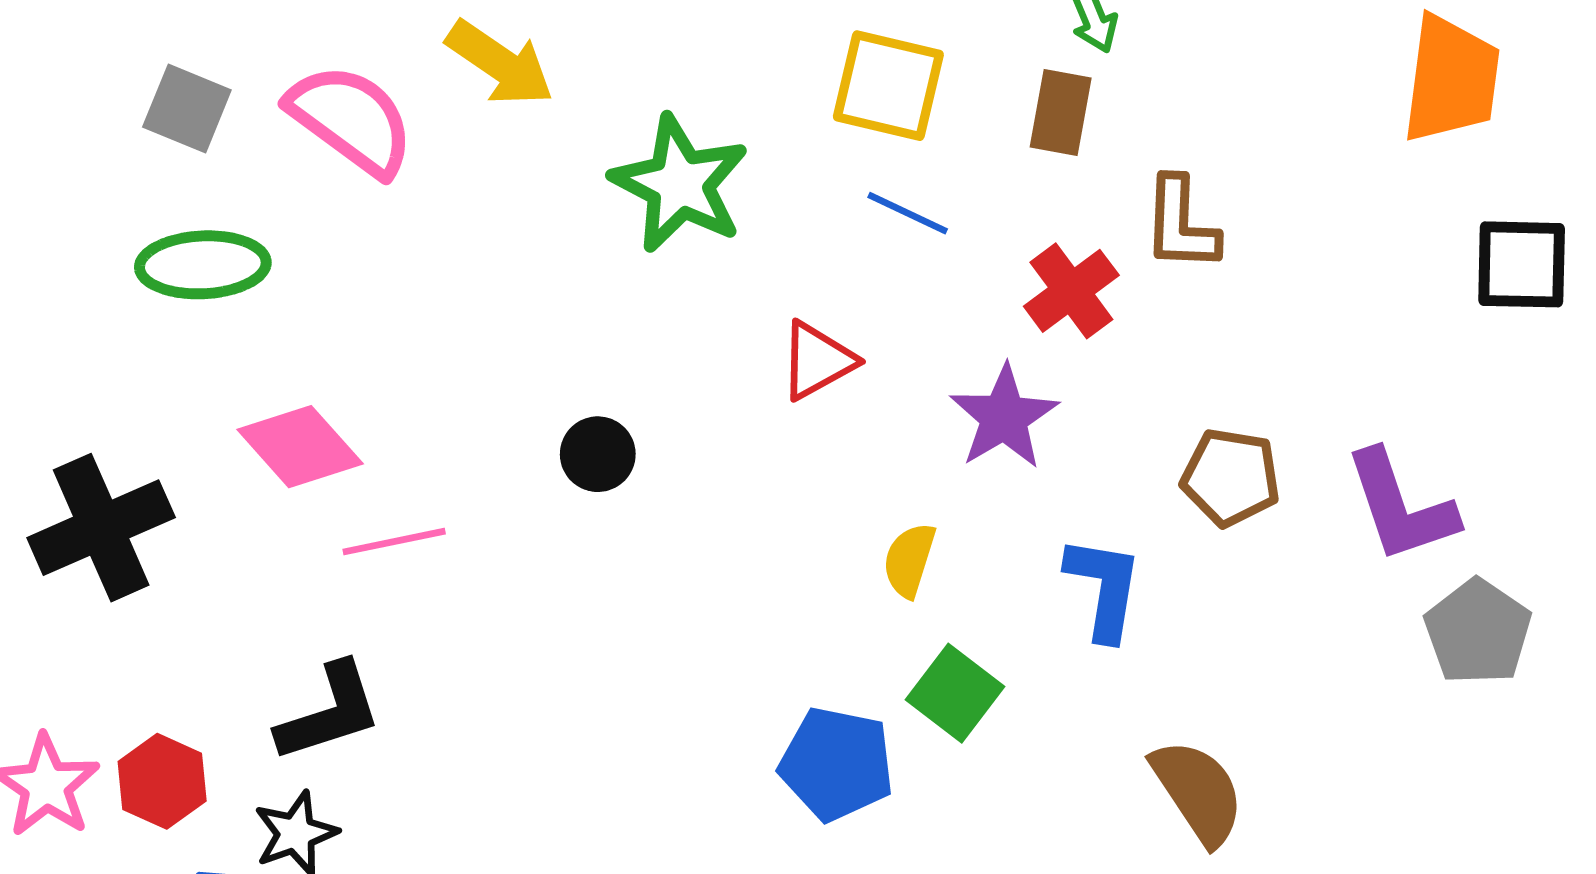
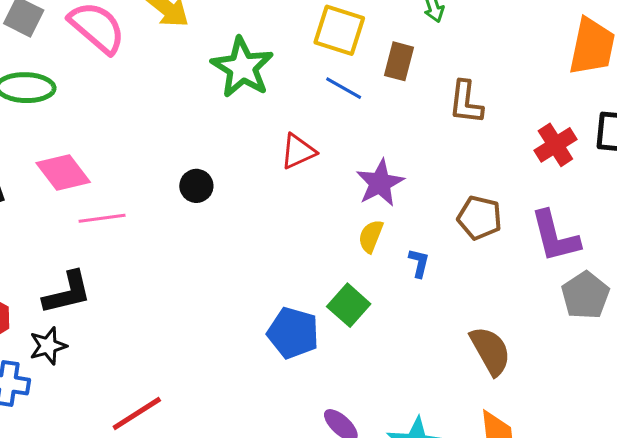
brown rectangle: (1061, 112) -> (399, 61), moved
red cross: (1071, 291) -> (555, 145), moved
yellow semicircle: (909, 560) -> (371, 236), moved
blue L-shape: (1104, 588) -> (419, 263), size x0.6
brown semicircle: (1198, 792) -> (490, 351), moved

